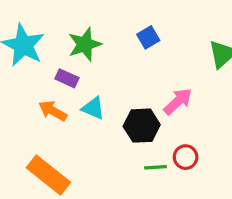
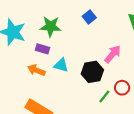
green star: (85, 44) -> (51, 27), turned 30
green line: (156, 167) -> (104, 96), turned -40

